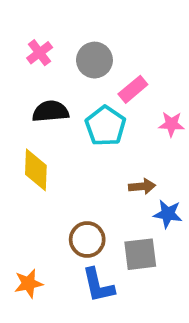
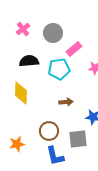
cyan pentagon: (105, 126) -> (59, 69), turned 30
brown arrow: (142, 186) -> (66, 102), moved
orange star: (29, 283) -> (17, 144), moved

